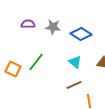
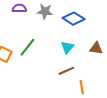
cyan triangle: (75, 62) -> (67, 47), turned 32

